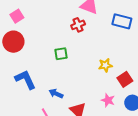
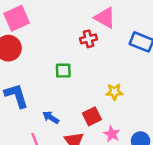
pink square: (17, 16) -> (17, 18), size x1.5
red square: (125, 79) -> (92, 116), moved

